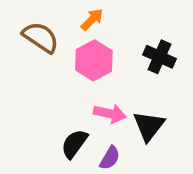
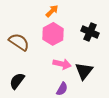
brown semicircle: (41, 37) -> (19, 42), moved
black semicircle: (74, 144) -> (17, 81), moved

